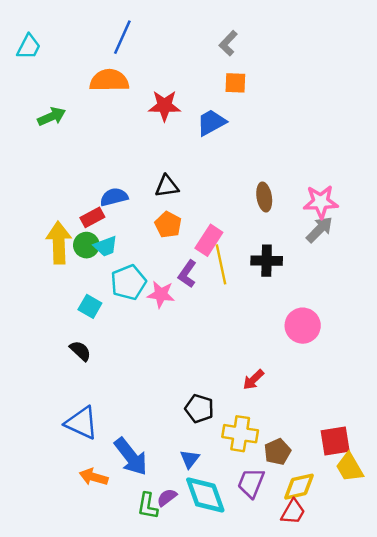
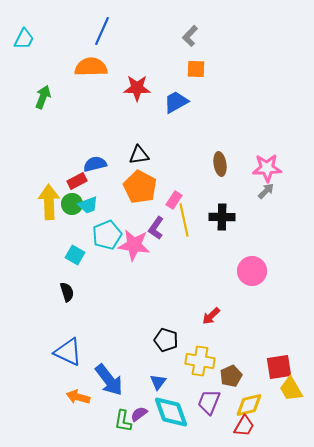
green arrow: (52, 116) -> (43, 97), turned -45
orange pentagon: (168, 225) -> (140, 187), size x1.5
gray arrow: (319, 229) -> (266, 191), size x0.7
pink rectangle: (209, 240) -> (174, 200), size x0.7
pink star: (161, 294) -> (134, 245), size x1.4
black semicircle: (80, 351) -> (67, 292), turned 30

